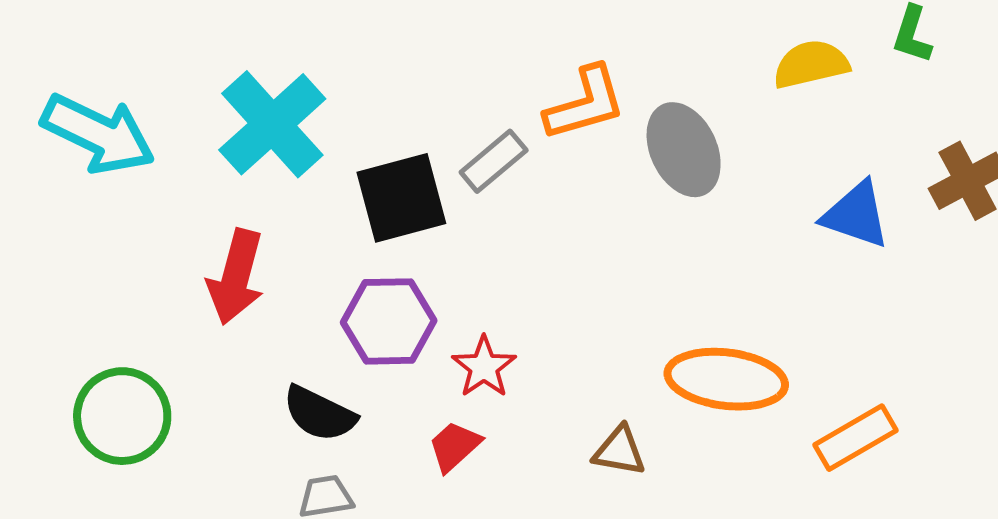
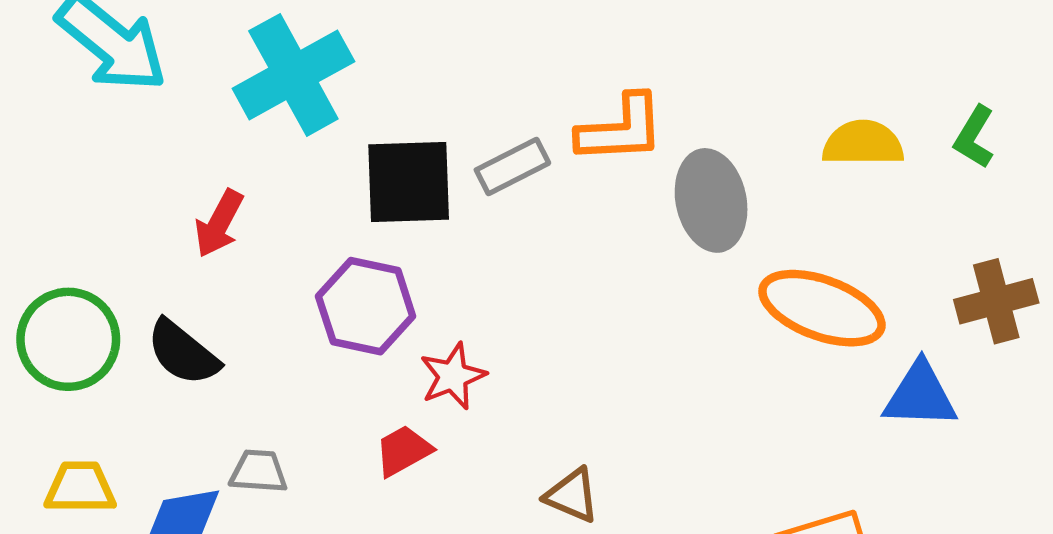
blue triangle: (856, 215) -> (920, 395), moved, turned -30
red arrow: (236, 277) -> (219, 223), size x0.7
orange ellipse: (726, 379) -> (822, 308), moved
black semicircle: (319, 414) -> (183, 353), moved

